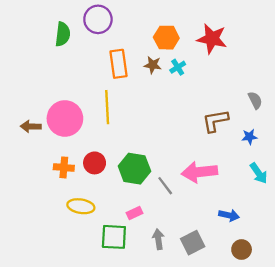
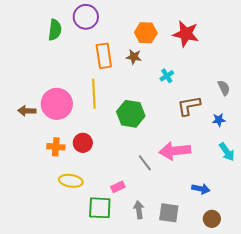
cyan cross: (178, 67) -> (167, 76), moved
green hexagon: (134, 169) -> (131, 114), moved
gray square: (193, 243) -> (169, 213), turned 35

